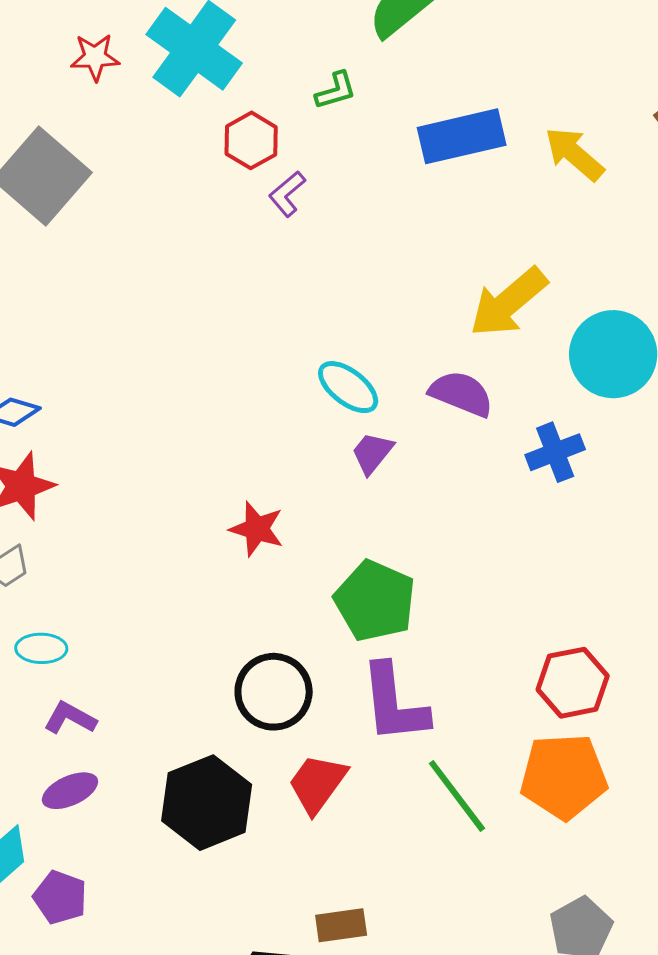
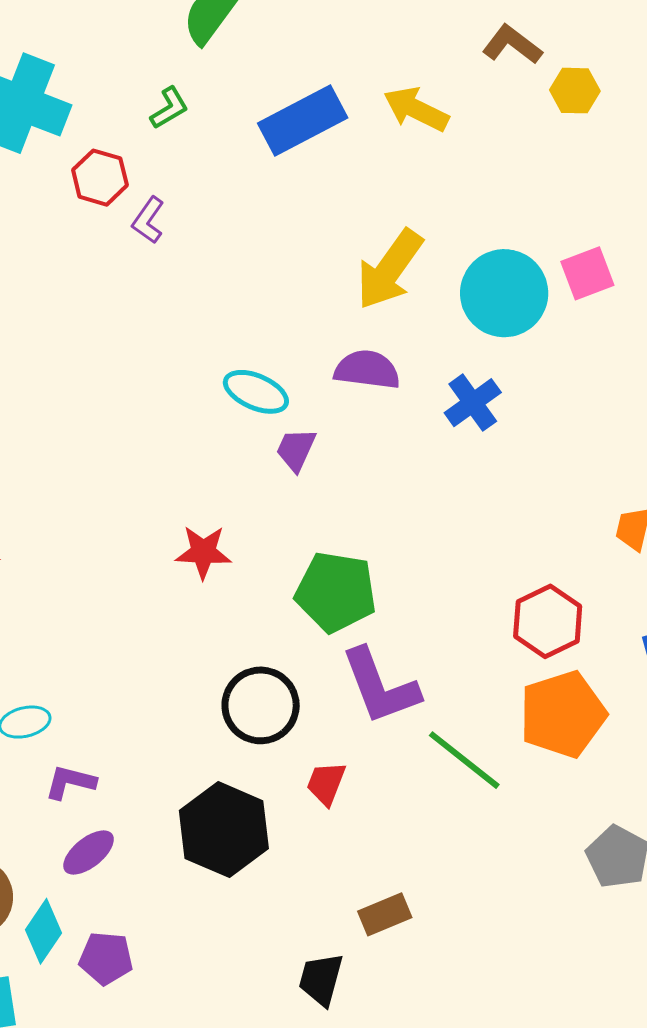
red trapezoid: (317, 784) -> (326, 783), size x0.7

